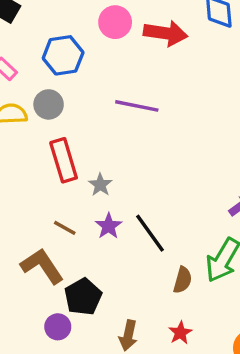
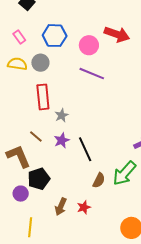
pink circle: (115, 22) -> (89, 45), moved
red star: (180, 333) -> (84, 207), moved

